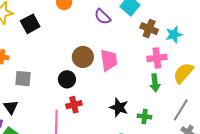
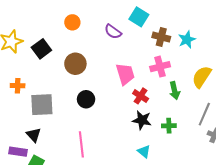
brown circle: (83, 57) -> (75, 64), moved
pink cross: (157, 58) -> (160, 67), moved
gray square: (23, 79) -> (42, 105), size x1.4
red cross: (74, 105) -> (141, 96), moved, turned -35

